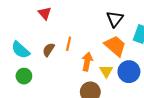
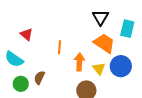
red triangle: (45, 13) -> (26, 34), moved
brown semicircle: (49, 50) -> (39, 78), moved

